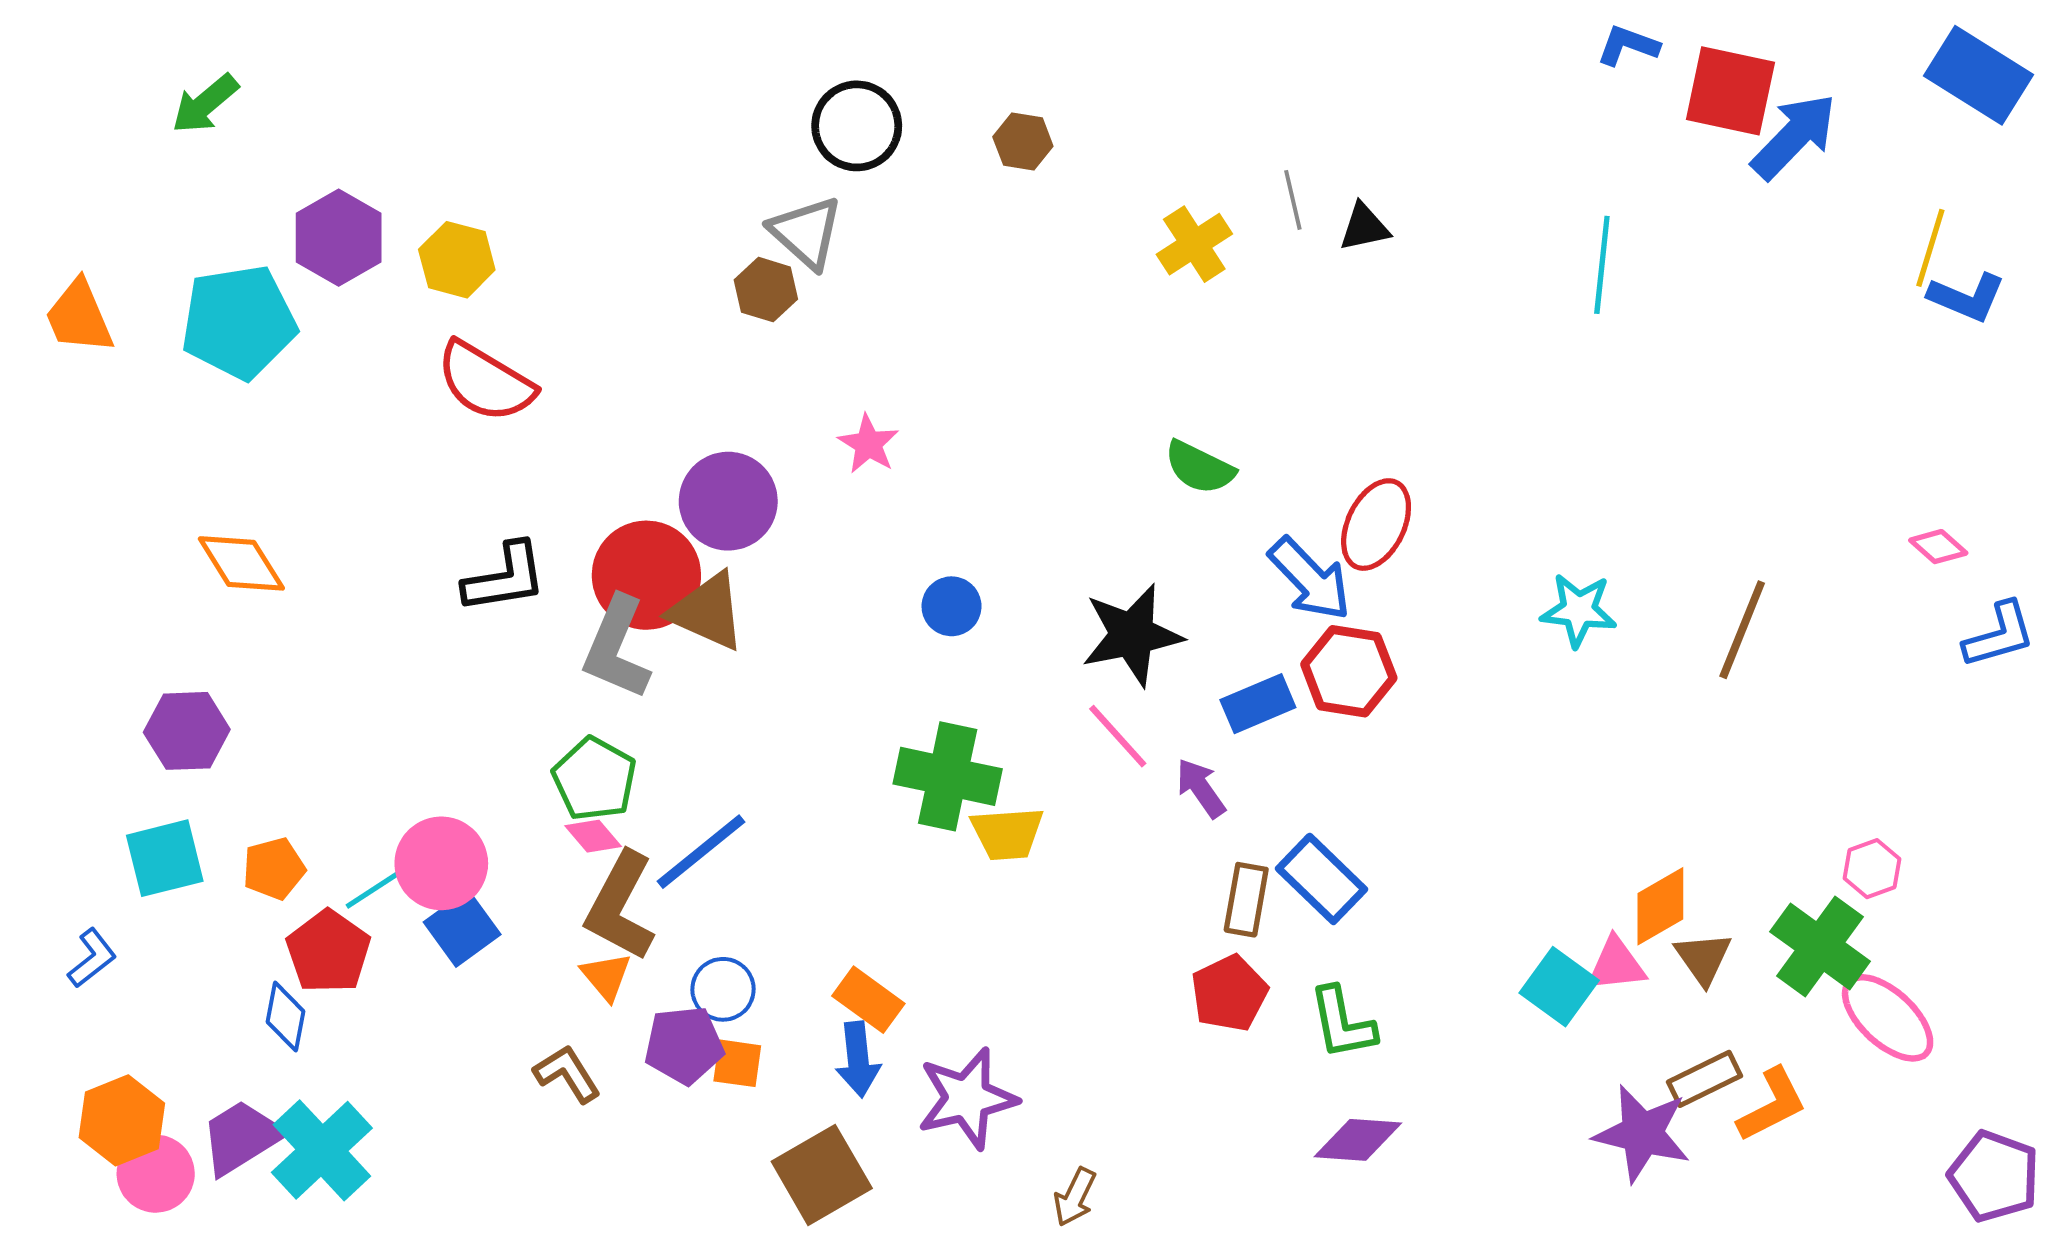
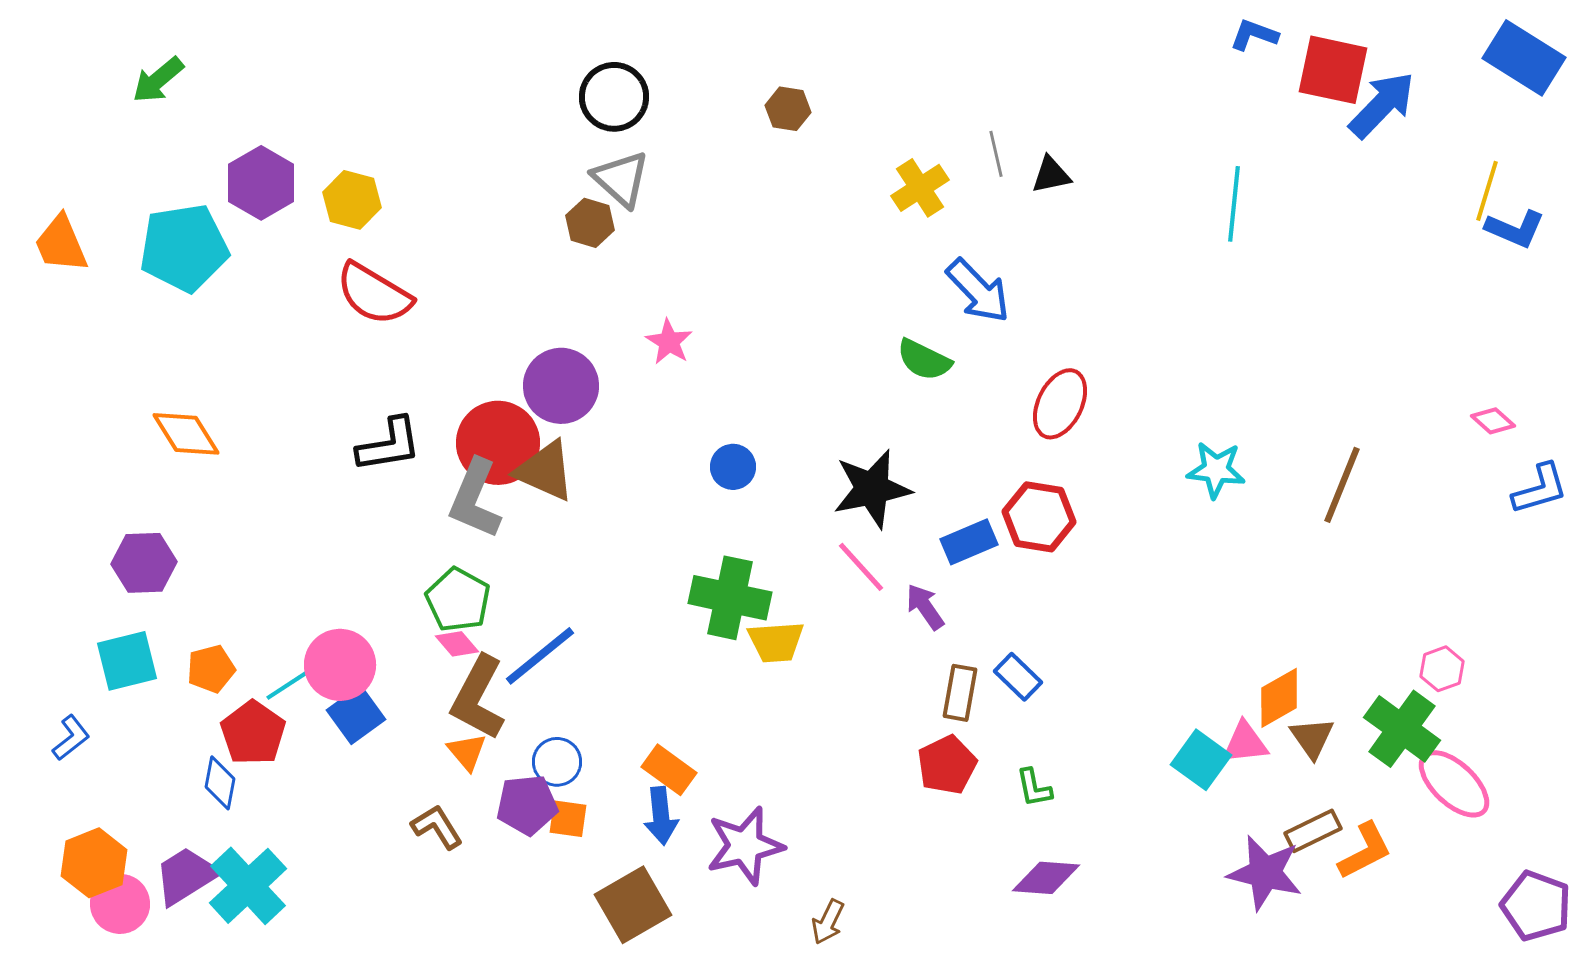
black circle: (857, 126) -> (614, 97), moved
blue arrow: (1310, 579) -> (978, 291), moved
blue rectangle: (1322, 879) -> (1018, 677), size x0.7
green L-shape: (1342, 1023) -> (1034, 788), size x0.7

